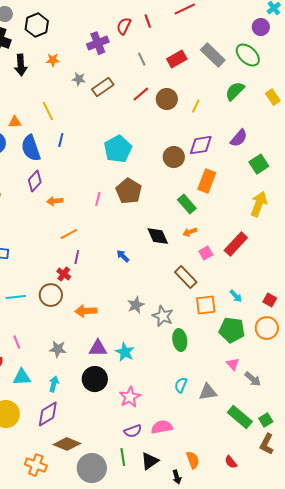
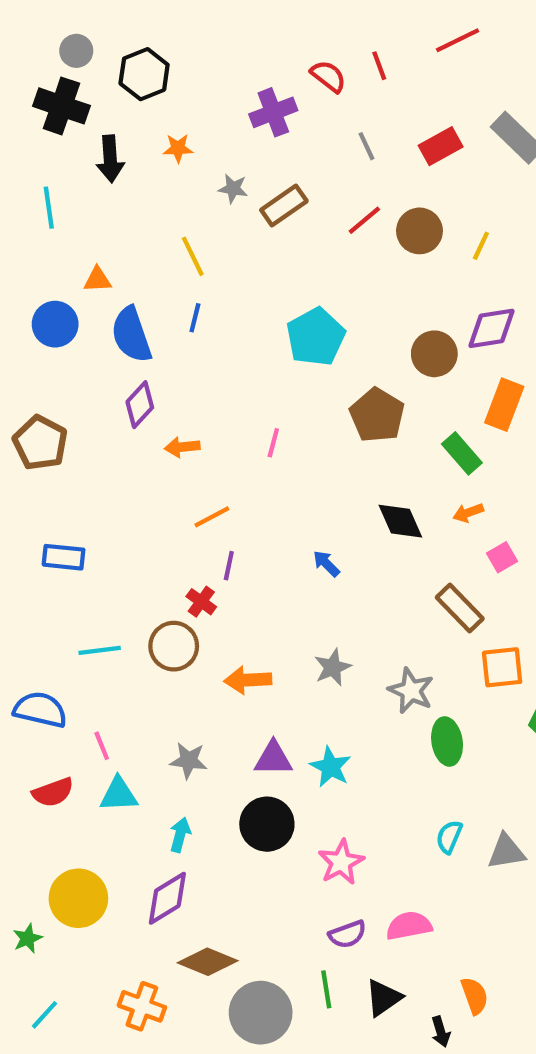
red semicircle: (124, 26) -> (328, 76), turned 102
yellow line: (48, 111) -> (193, 256), moved
brown pentagon: (129, 191) -> (377, 415), moved
gray star: (136, 305) -> (333, 667), moved
cyan triangle: (22, 377) -> (119, 794), moved

